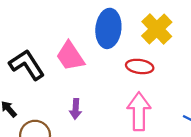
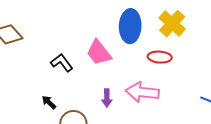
black L-shape: (27, 65) -> (62, 63), size x0.7
pink arrow: (139, 111) -> (142, 92), moved, turned -80

